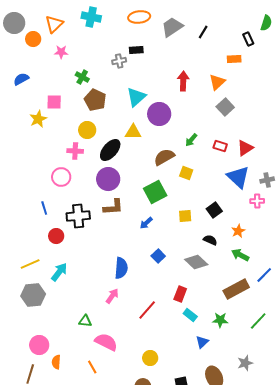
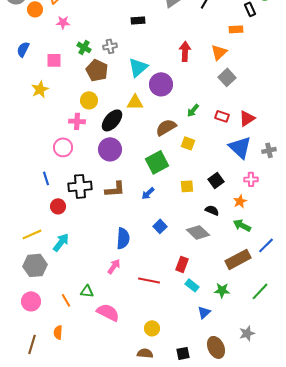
gray cross: (119, 61) -> (110, 46), moved
blue semicircle: (21, 79) -> (23, 49), turned -35
pink square: (54, 102) -> (54, 60), moved
pink cross: (257, 201) -> (251, 179), moved
brown L-shape: (113, 207) -> (115, 189), moved
red line: (147, 310) -> (149, 280), turned 60
pink circle: (39, 345) -> (31, 301), moved
orange line: (92, 367) -> (66, 300), moved

